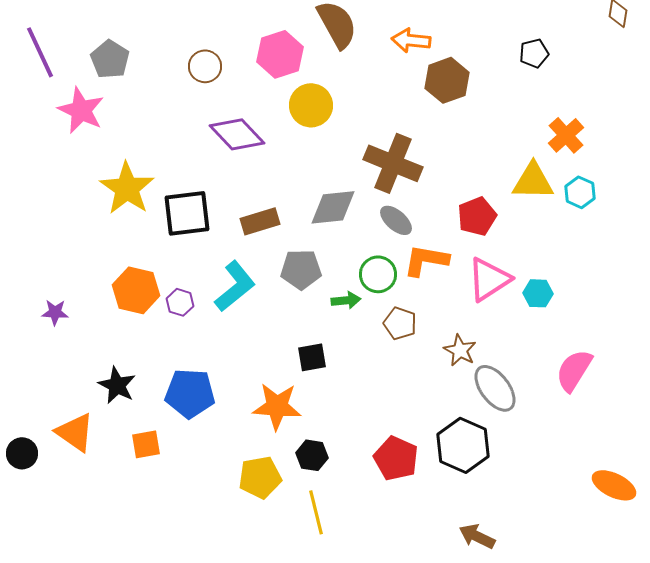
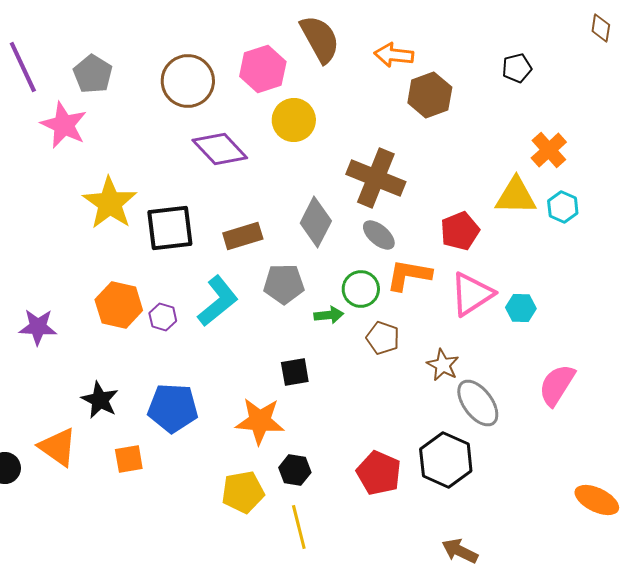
brown circle: (205, 66) -> (188, 81), size x1.6
gray diamond: (333, 207) -> (316, 222), turned -57
purple star: (55, 312) -> (38, 327), size x1.4

